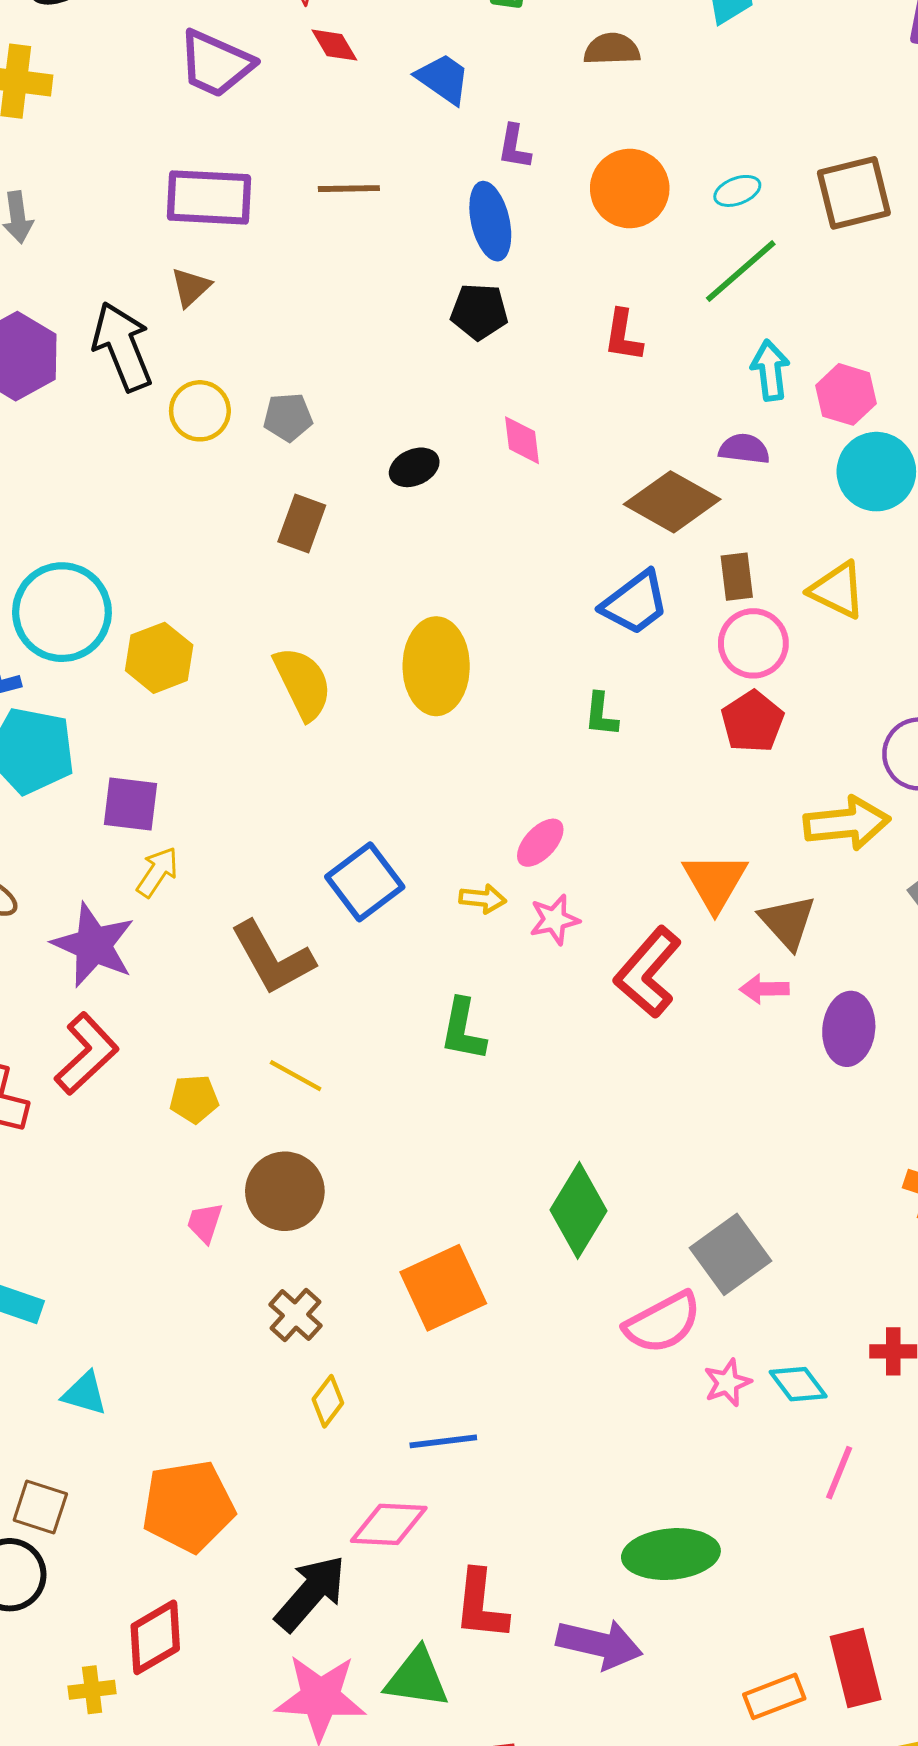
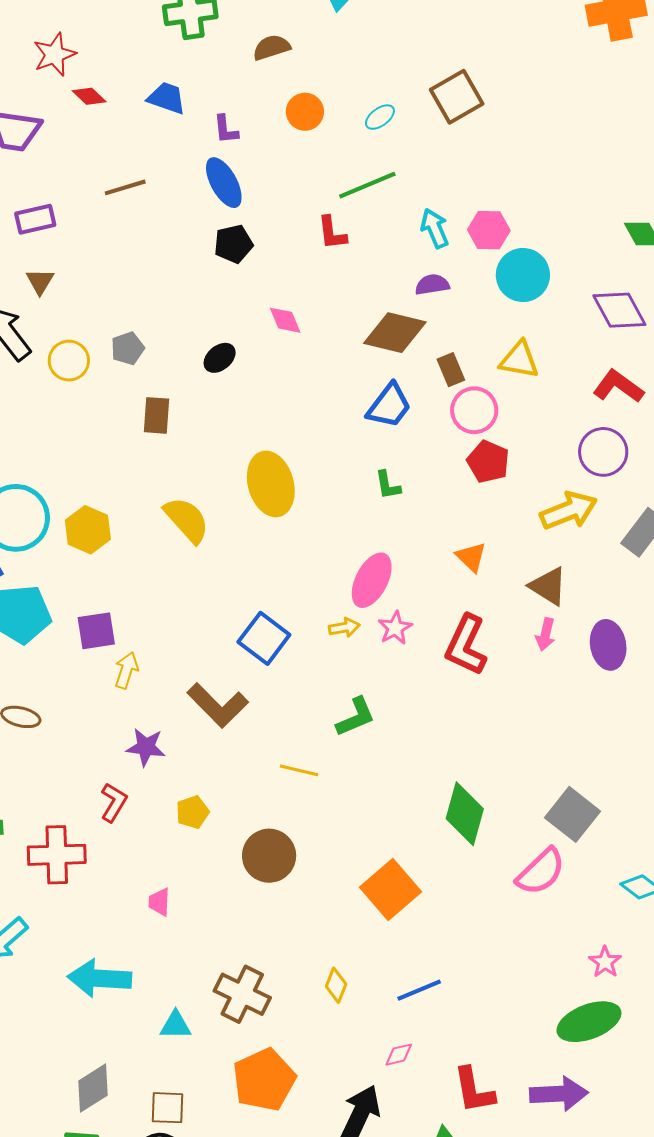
orange circle: (630, 188) -> (305, 112), moved, size x0.7
purple rectangle: (209, 197) -> (35, 219), size x0.7
green line: (741, 271) -> (367, 185), moved, turned 34
pink ellipse: (540, 843) -> (372, 580), size x1.5
orange triangle: (715, 882) -> (471, 557), moved, size x0.7
purple star: (93, 945) -> (146, 747), moved, size x0.7
pink arrow: (764, 989) -> (545, 634), turned -60
green L-shape: (463, 1030) -> (356, 717), turned -108
red L-shape: (87, 1054) -> (114, 802), size x0.7
yellow line: (296, 1076) -> (299, 770), moved
pink trapezoid: (205, 1223) -> (159, 902), moved
brown cross: (296, 1315) -> (242, 994), moved, size x1.5
pink star: (727, 1383) -> (605, 962), moved
pink diamond: (389, 1524) -> (399, 1055), size x0.6

